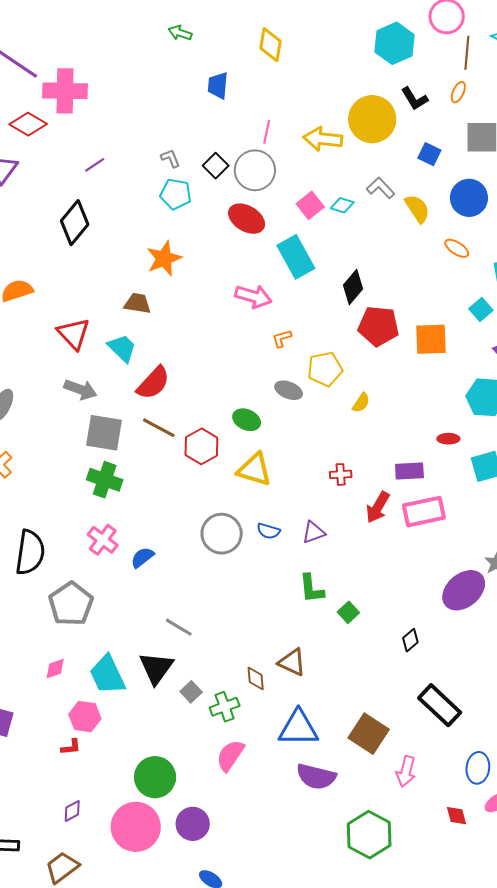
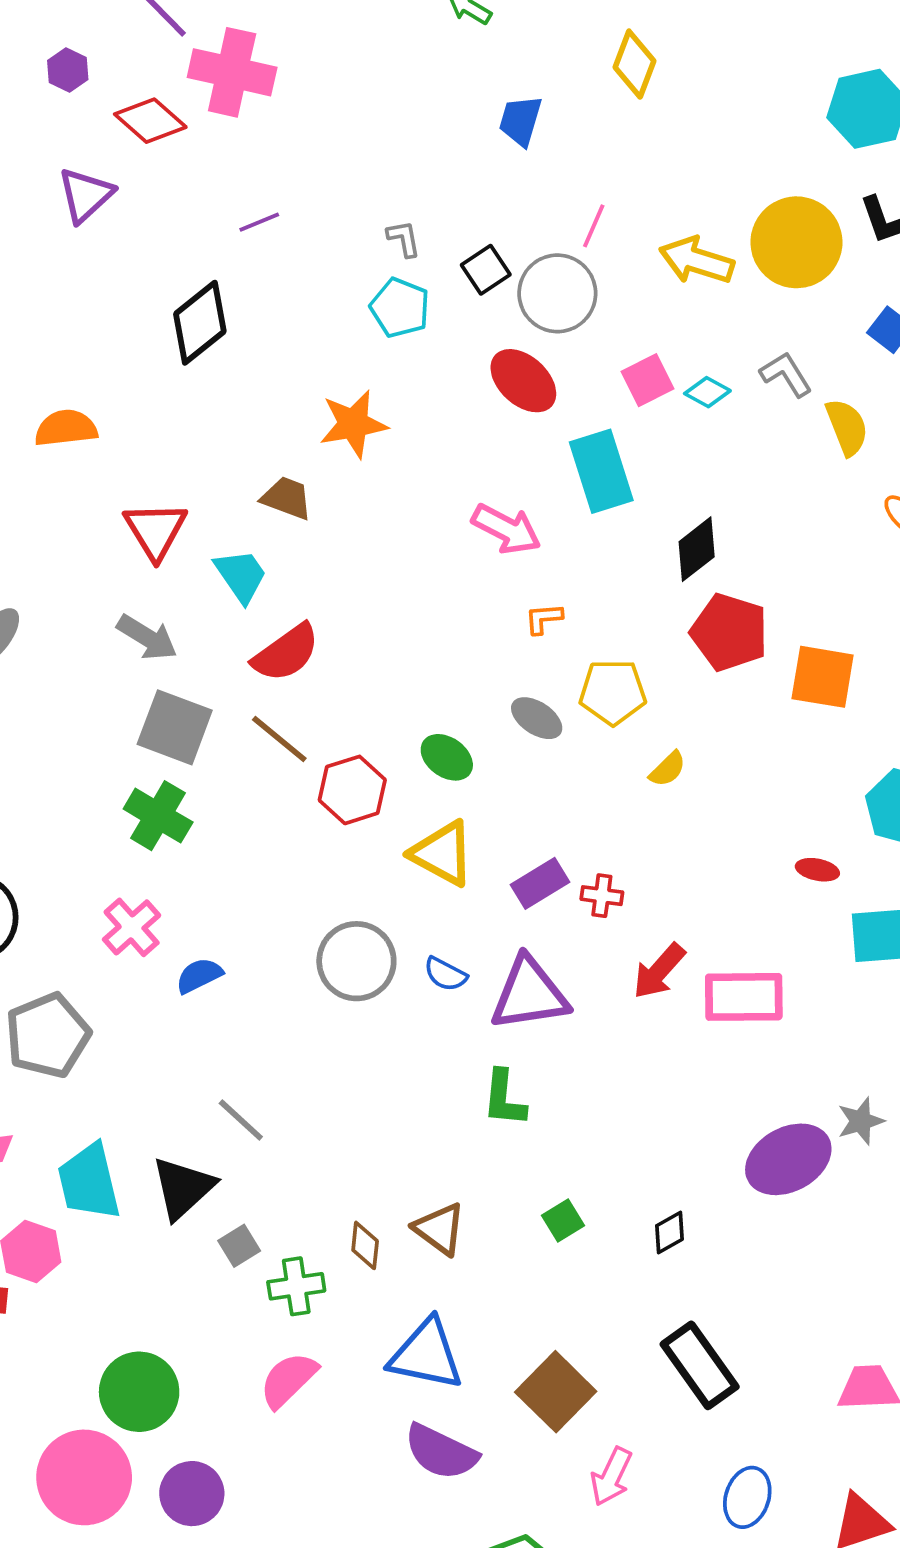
purple rectangle: (409, 471) -> (540, 883), moved, turned -40
purple triangle: (314, 532) -> (529, 994), size x1.8
green square: (348, 612) -> (563, 1220), moved

